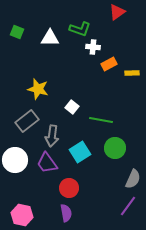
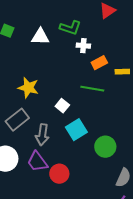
green line: (101, 120) -> (92, 89), moved
cyan square: (80, 152) -> (76, 130), moved
red circle: (69, 188) -> (59, 174), moved

